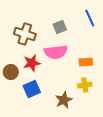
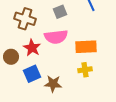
orange rectangle: (86, 62) -> (86, 47), size x1.5
red star: (32, 63) -> (32, 48), turned -30
brown star: (64, 100) -> (53, 84), moved, turned 30

